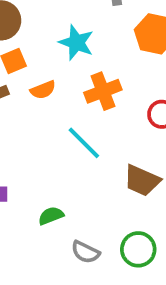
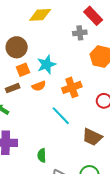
cyan star: (76, 43) -> (46, 65), moved, turned 30
green semicircle: (51, 216) -> (42, 155), turned -72

